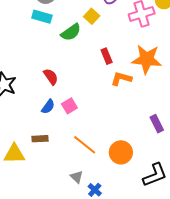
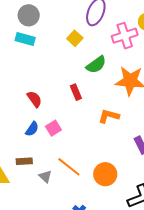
green semicircle: (71, 32) -> (96, 65), moved
red rectangle: (107, 56) -> (76, 92), moved
orange L-shape: (121, 79) -> (109, 116), moved
gray triangle: (77, 177) -> (45, 176), moved

